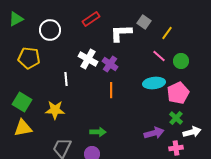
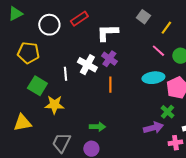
red rectangle: (91, 19) -> (79, 19), moved
white L-shape: (121, 33) -> (107, 33), moved
white cross: (88, 59) -> (87, 65), moved
green square: (22, 102) -> (37, 86), moved
green cross: (176, 118) -> (167, 112), moved

